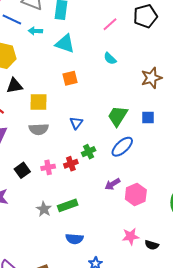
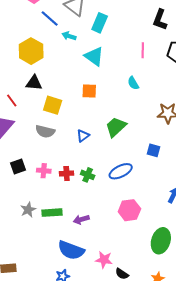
pink line: (110, 24) -> (143, 50), turned -63
green trapezoid: (118, 116) -> (116, 127), moved
green cross: (89, 152) -> (88, 175), moved, turned 32
purple arrow: (112, 184) -> (81, 219), moved
pink hexagon: (136, 194) -> (129, 210), moved
blue semicircle: (74, 239) -> (71, 250), moved, size x1.5

